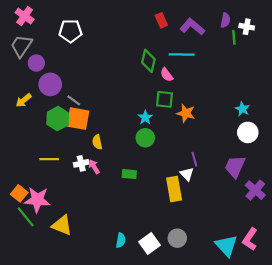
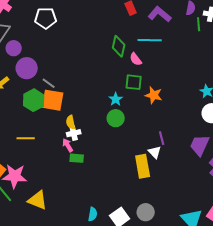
white cross: (81, 163) -> (74, 133), moved
green rectangle: (129, 174) -> (77, 158), moved

